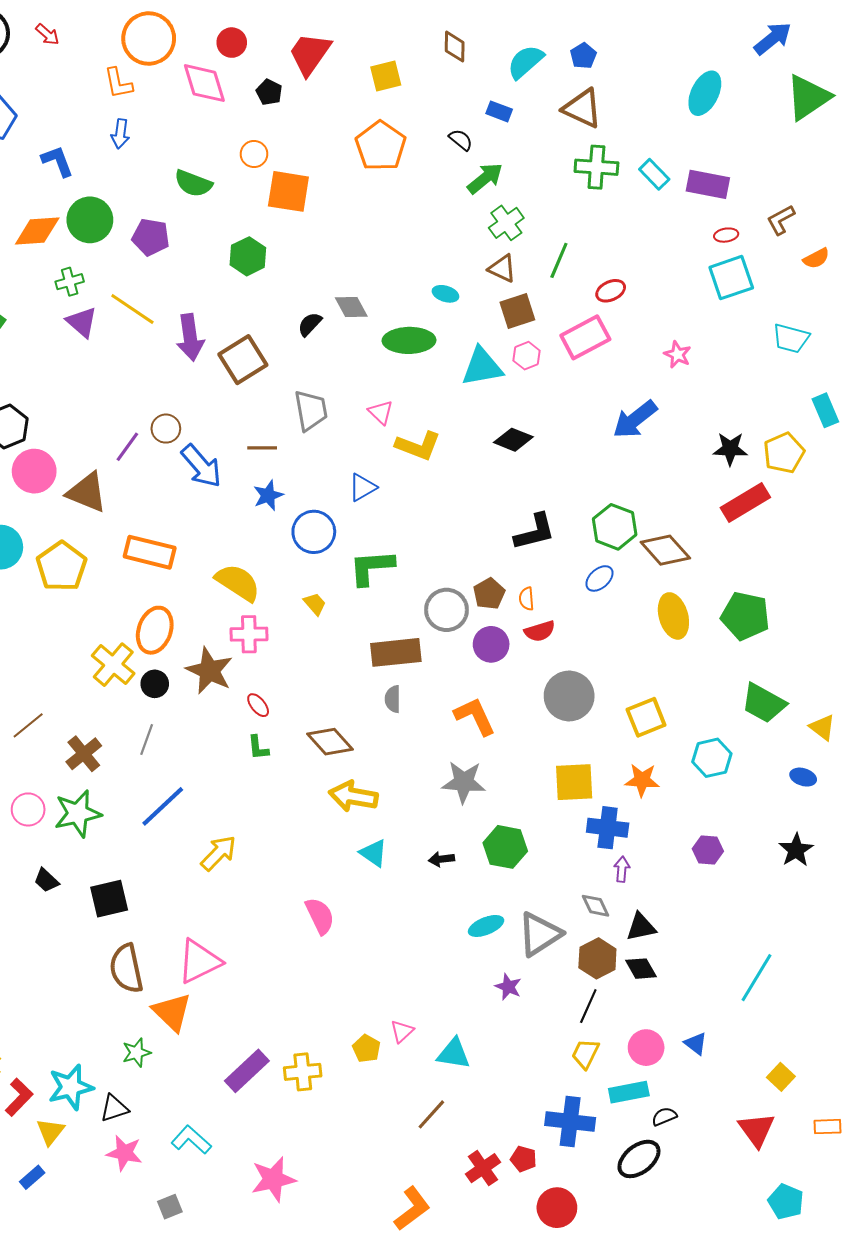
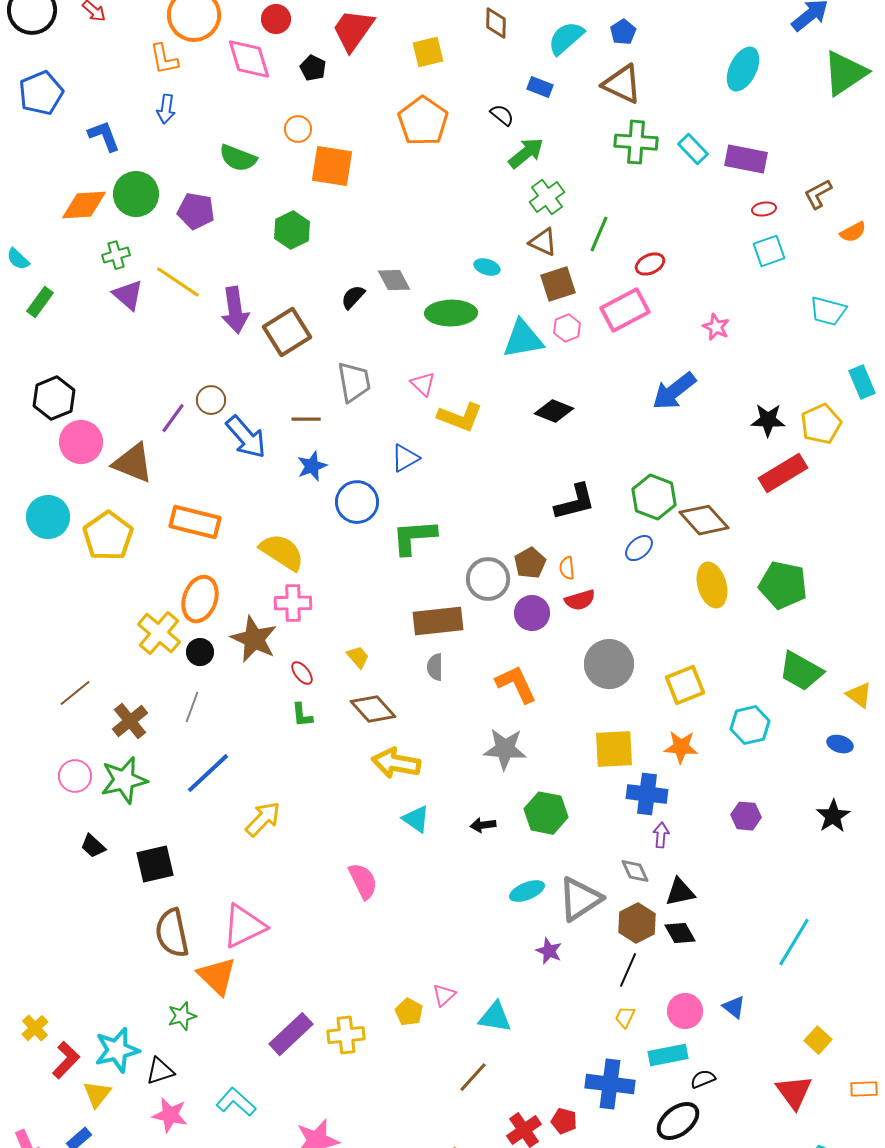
cyan square: (731, 278) -> (769, 251), size x0.7
yellow trapezoid: (315, 604) -> (358, 657), moved
yellow trapezoid: (585, 1054) -> (625, 1017), size x0.7

